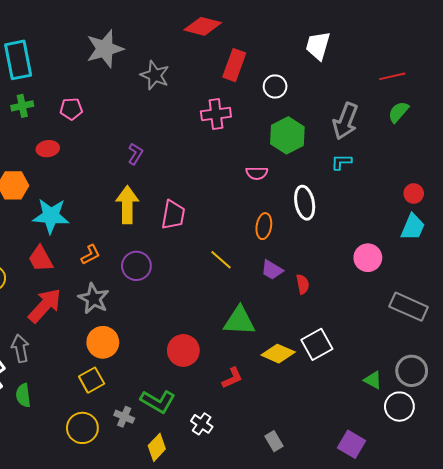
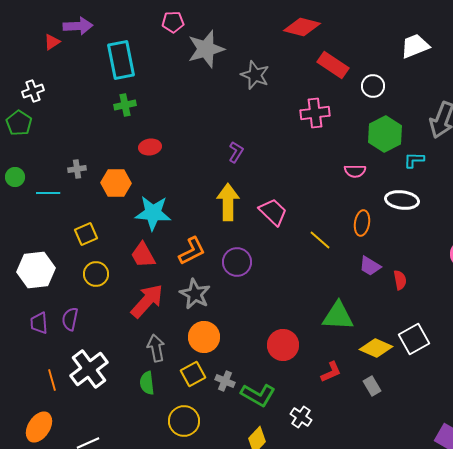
white trapezoid: (318, 46) -> (415, 46), turned 52
red rectangle: (234, 65) -> (333, 65), turned -76
pink pentagon: (71, 109) -> (173, 22), moved
cyan L-shape: (341, 162) -> (414, 160), moved
white ellipse: (305, 203) -> (402, 200), turned -72
pink trapezoid: (173, 215) -> (273, 212), turned -56
orange L-shape: (91, 255) -> (192, 251), size x1.4
yellow line: (221, 260) -> (320, 240), moved
gray arrow: (20, 348) -> (156, 348), moved
green semicircle: (23, 395) -> (147, 383), moved
gray cross: (124, 417) -> (225, 381), moved
gray rectangle: (274, 441) -> (372, 386), moved

